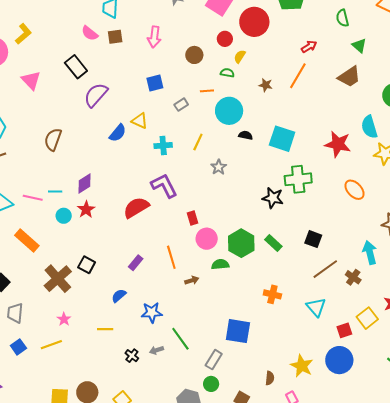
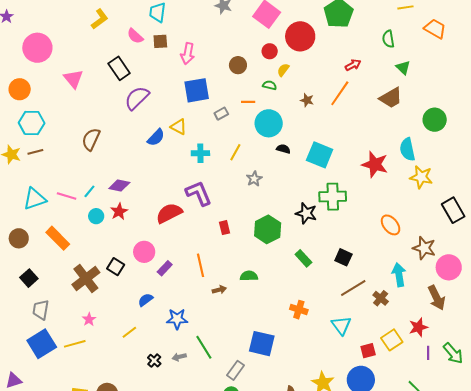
yellow L-shape: (23, 34) -> (100, 19), moved
pink arrow: (154, 37) -> (188, 54), moved
blue square: (155, 83) -> (197, 90), size x1.5
purple diamond: (85, 184) -> (119, 186), turned 40
orange ellipse: (354, 190) -> (391, 225), moved
cyan line: (55, 191) -> (89, 191), turned -56
pink circle: (207, 239) -> (144, 252), moved
green hexagon: (241, 243) -> (268, 229), moved
yellow line: (105, 329) -> (129, 332), turned -42
blue square: (18, 347) -> (42, 344), size x1.8

